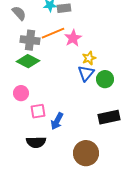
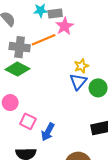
pink star: (73, 38) -> (65, 26), moved
pink square: (38, 111) -> (28, 121), turned 35

